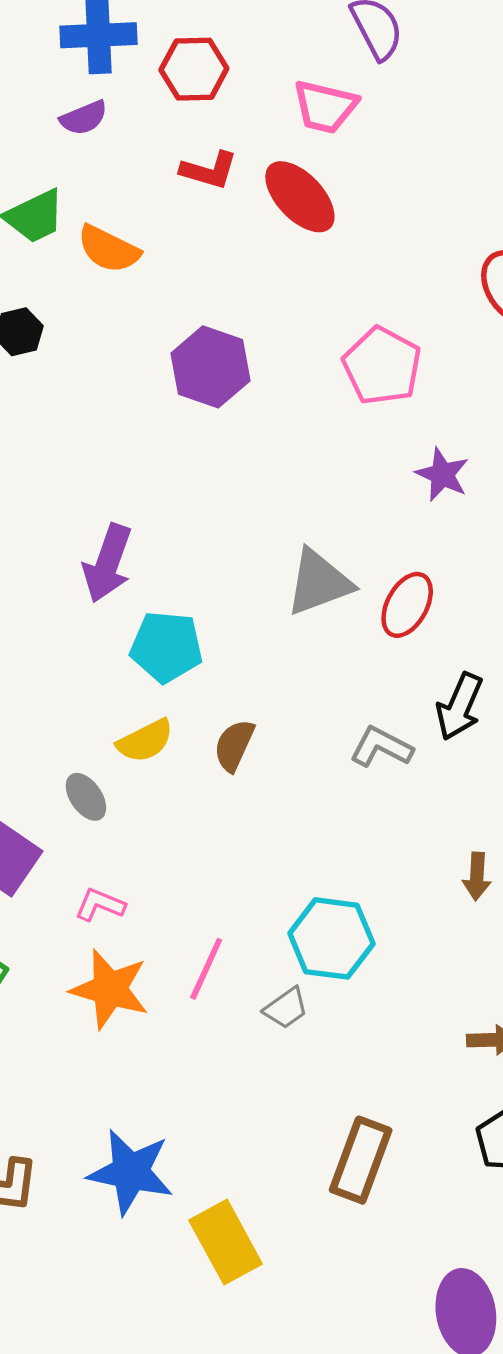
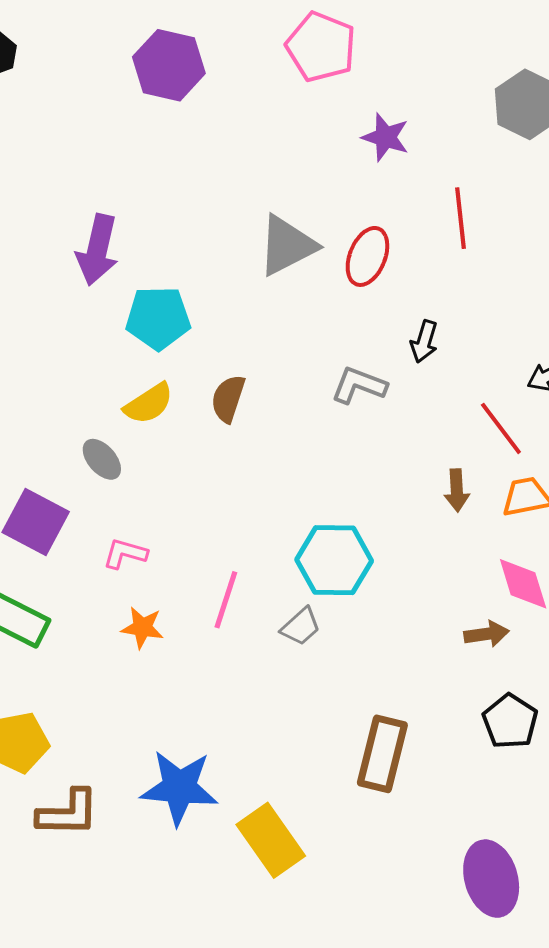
black arrow: (460, 707) -> (424, 341), size x0.7
orange star: (110, 989) -> (142, 628), size x0.6

